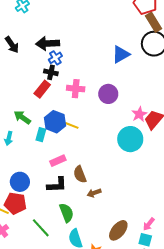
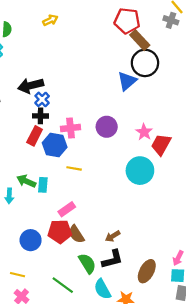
blue triangle: (121, 54) -> (127, 81), moved
pink star: (139, 114) -> (144, 132), moved
green arrow: (22, 117) -> (26, 181), moved
blue hexagon: (55, 122) -> (55, 145), moved
brown semicircle: (80, 174) -> (76, 234), moved
black L-shape: (57, 185) -> (112, 259), moved
red pentagon: (15, 203) -> (60, 231), moved

